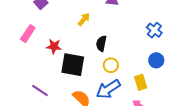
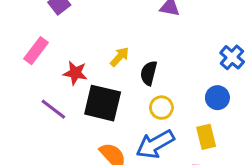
yellow arrow: (84, 19) -> (120, 57), moved
blue circle: (156, 60) -> (217, 98), moved
purple line: (40, 90) -> (53, 109), moved

